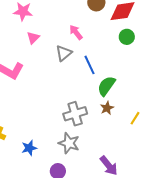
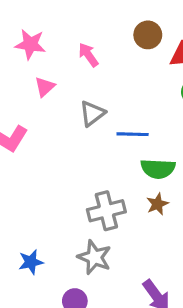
pink arrow: (76, 32) -> (88, 55), moved
blue line: (90, 65) -> (133, 134), turned -66
green semicircle: (106, 86) -> (158, 169), turned -125

